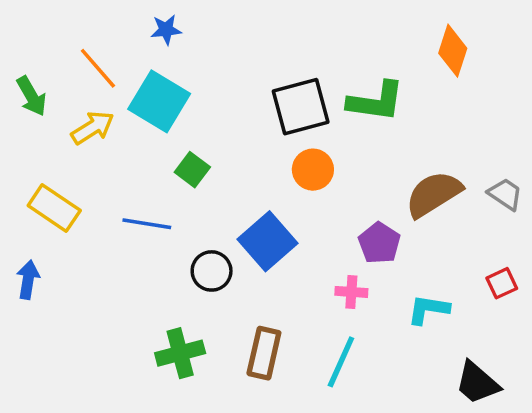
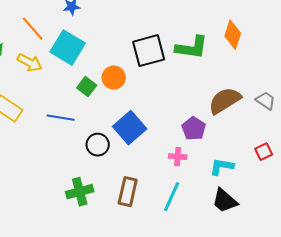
orange diamond: (453, 51) -> (233, 35), moved
yellow arrow: (93, 128) -> (30, 63), turned 60
orange circle: (313, 170) -> (114, 78), moved
black trapezoid: (477, 383) -> (225, 201), moved

